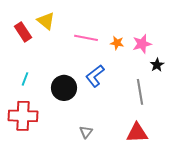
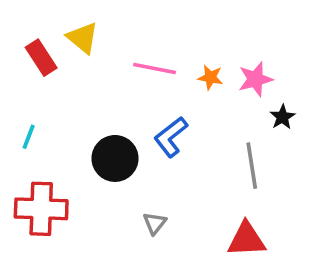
cyan line: (25, 79) -> (29, 137), moved
gray triangle: (86, 132) -> (155, 223), moved

